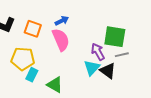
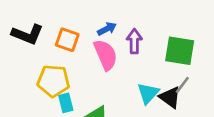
purple arrow: (98, 52) -> (134, 41), moved, turned 30
gray line: (122, 55) -> (182, 85), moved, turned -40
cyan rectangle: (32, 75) -> (66, 103), turned -40

